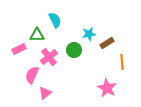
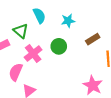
cyan star: (89, 34) -> (68, 21), moved
green triangle: (37, 35) -> (21, 31), turned 42

